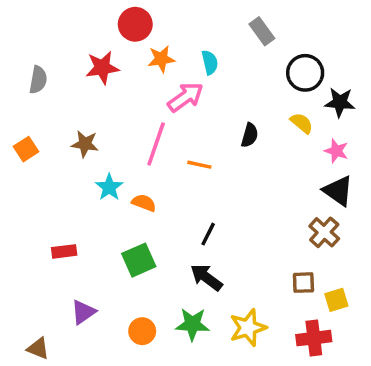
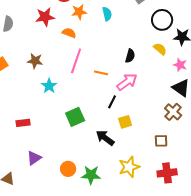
pink arrow: (186, 97) -> (127, 82), moved
orange semicircle: (144, 203) -> (69, 33), moved
black line: (208, 234) -> (112, 102), moved
green square: (139, 260) -> (75, 117), moved
yellow square: (336, 300) -> (125, 122), moved
green star: (192, 324) -> (91, 175), moved

